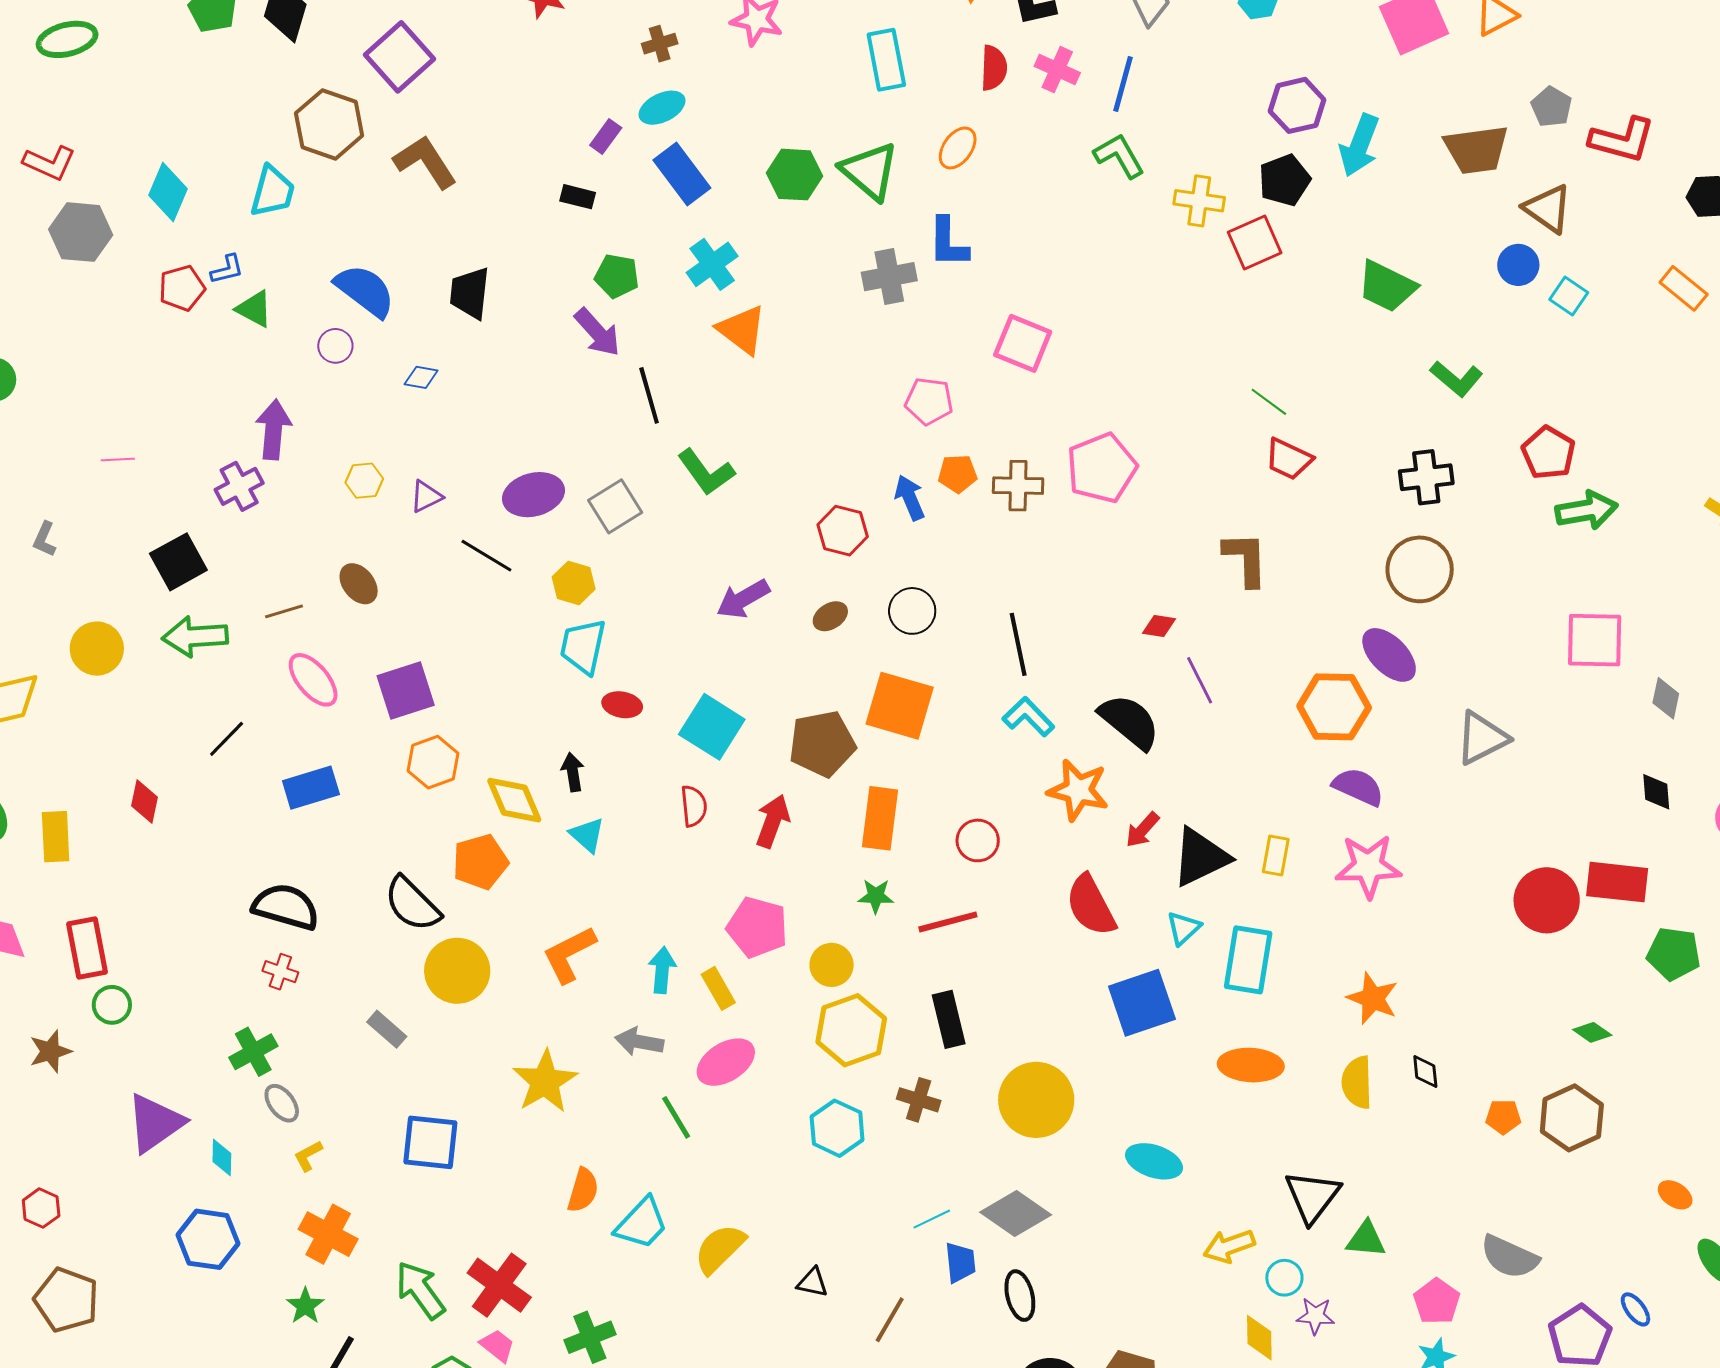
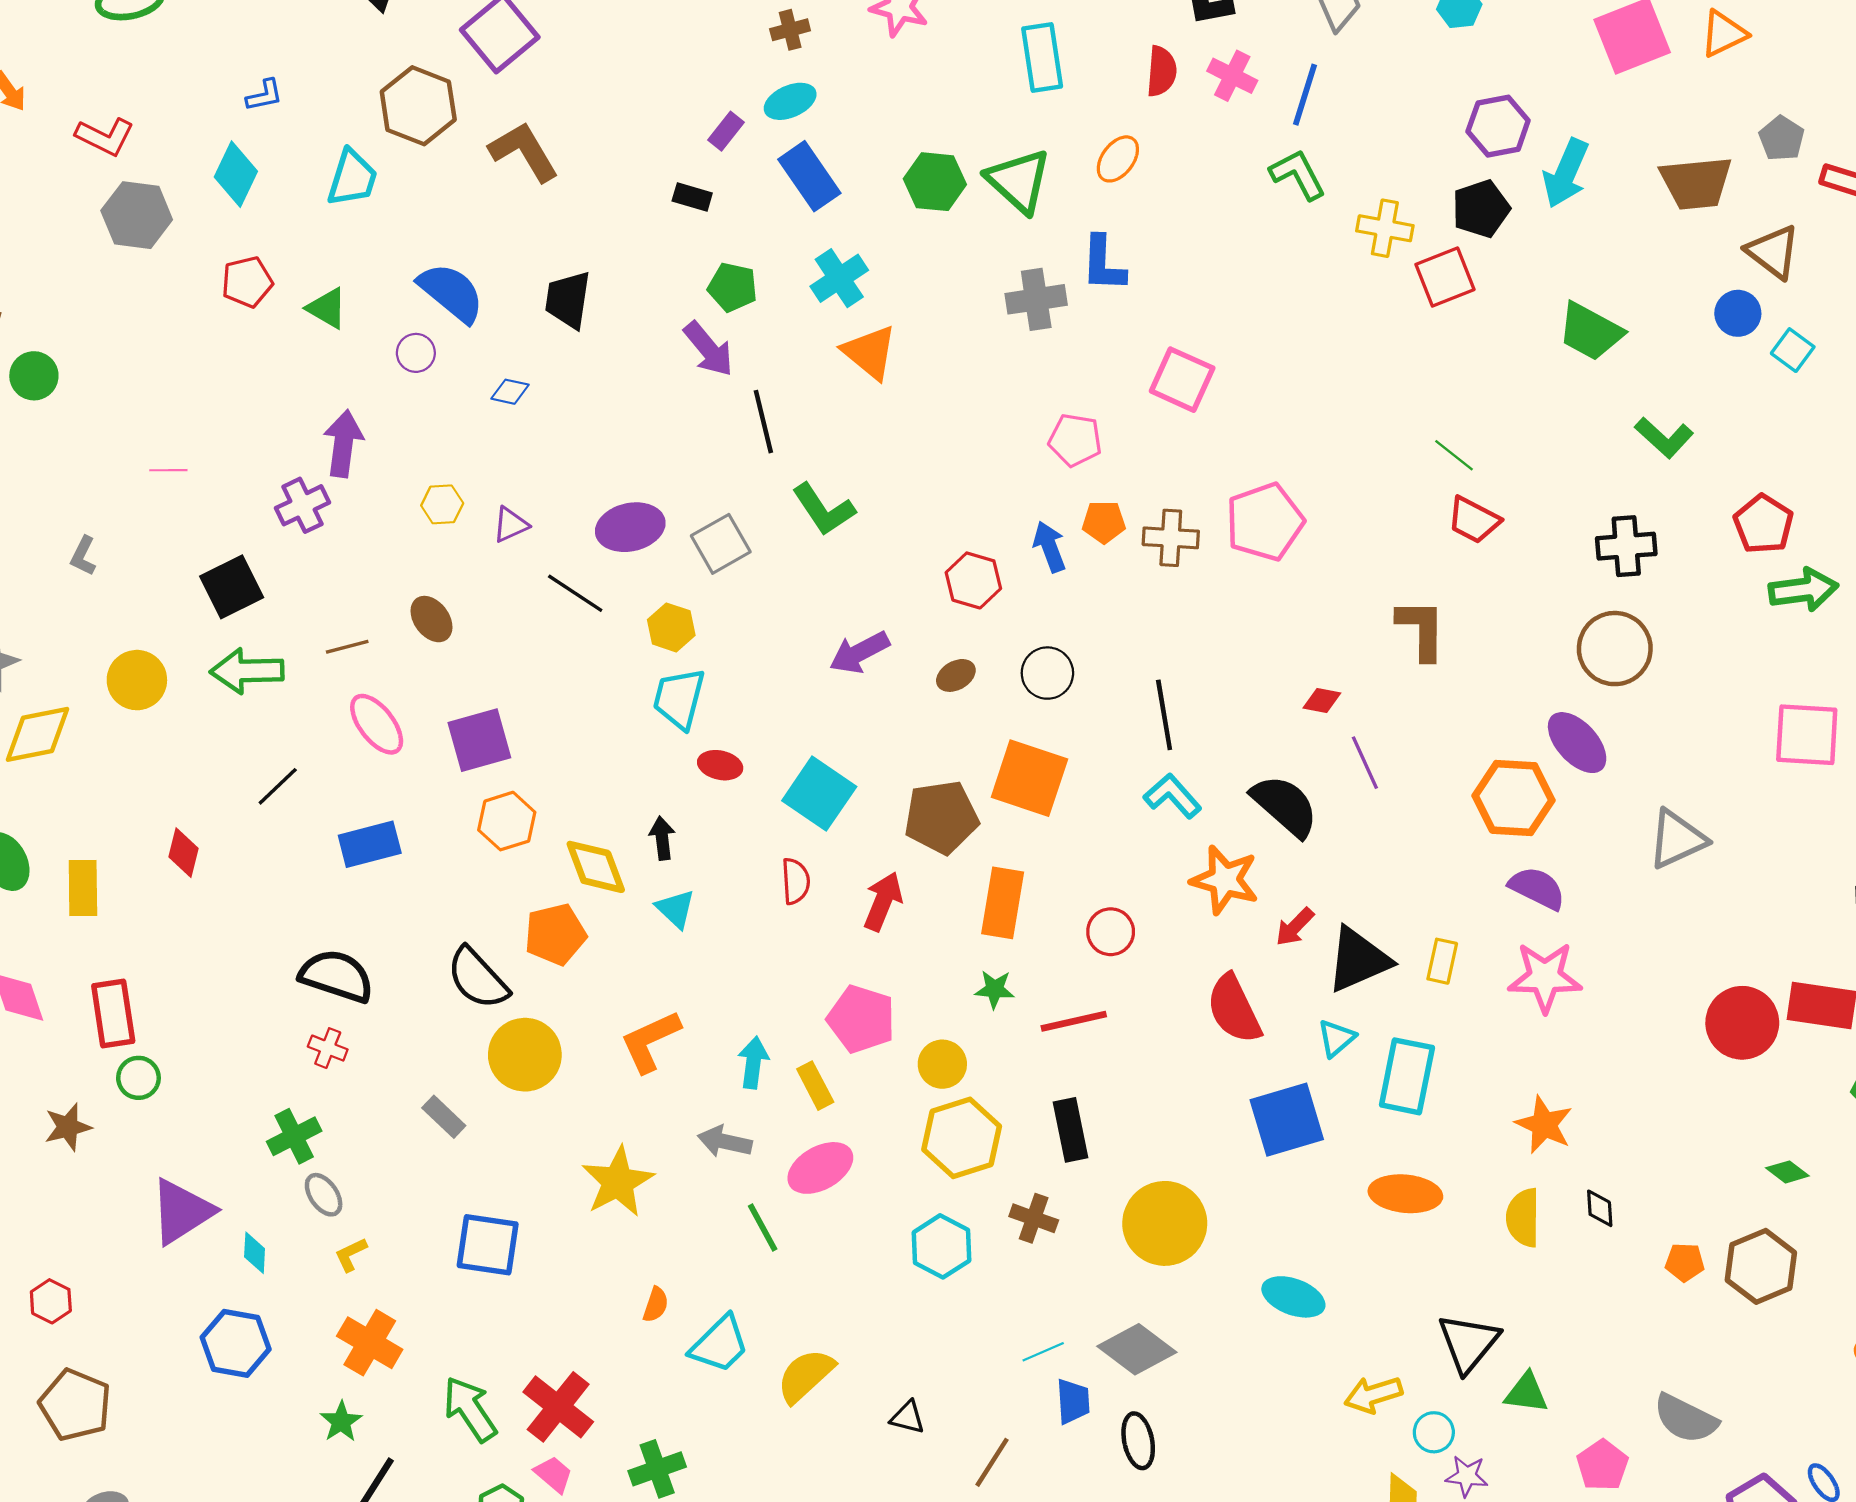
blue L-shape: (227, 269) -> (264, 95), moved
orange semicircle: (583, 1190) -> (656, 1305), size x0.7

